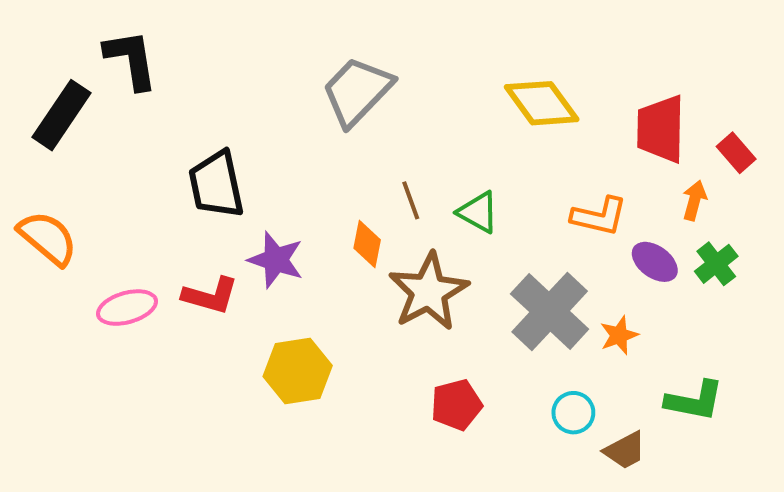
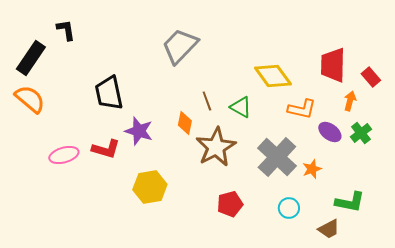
black L-shape: (131, 59) -> (66, 30), size x0.7
yellow diamond: (542, 103) -> (273, 76), moved
orange semicircle: (48, 238) -> (30, 99), moved
brown trapezoid: (625, 450) -> (329, 229), moved

